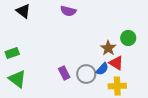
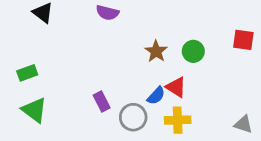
brown star: (108, 48) -> (156, 51), moved
gray circle: (86, 74) -> (133, 117), moved

